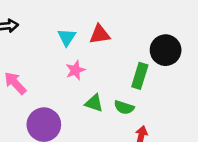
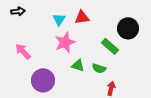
pink star: (75, 70) -> (65, 42), size x1.5
green rectangle: (140, 76) -> (110, 46), turned -66

